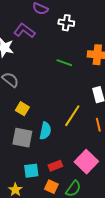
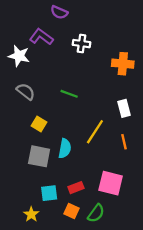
white cross: (66, 23) -> (82, 44), moved
green line: (64, 63) -> (69, 94), moved
pink square: (86, 162) -> (111, 183), turned -30

